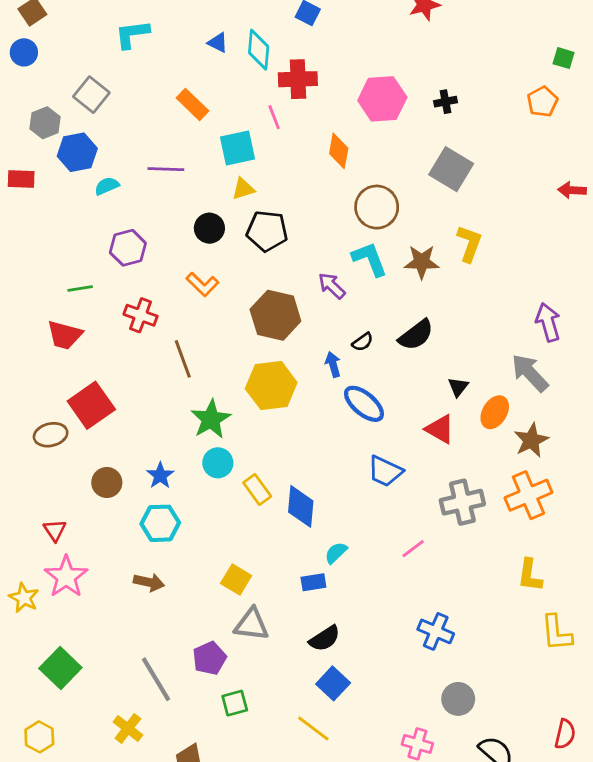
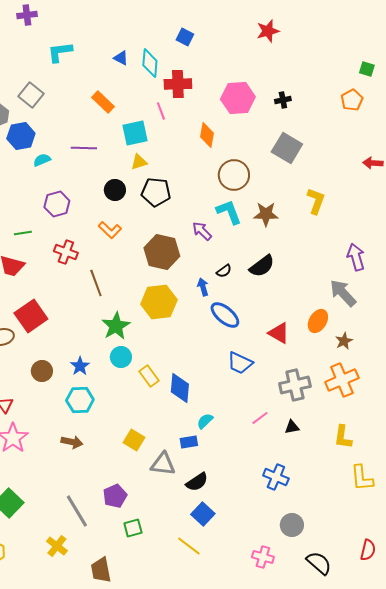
yellow L-shape: (469, 244) -> (316, 201), moved
black triangle: (458, 387) -> (292, 427), moved, turned 42
brown star: (531, 440) -> (344, 341), size x0.7
gray triangle: (252, 624) -> (163, 464), moved

